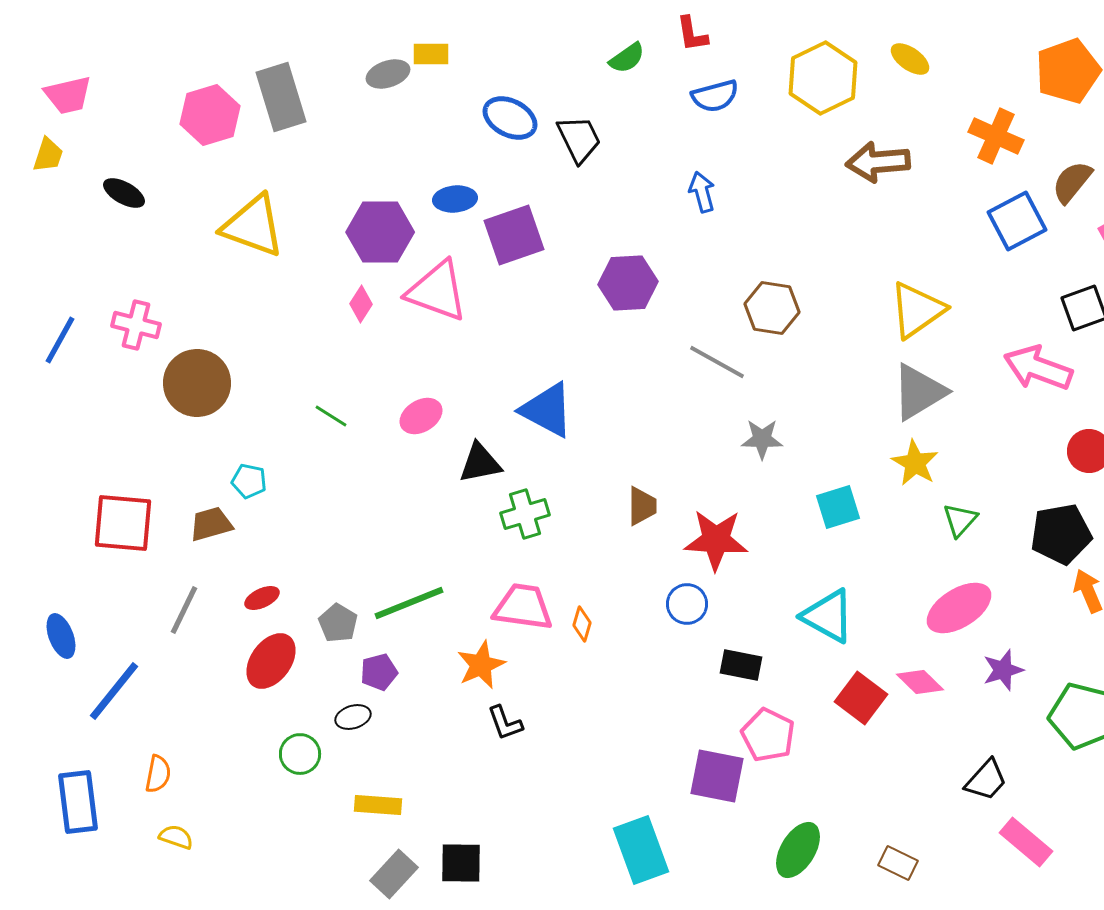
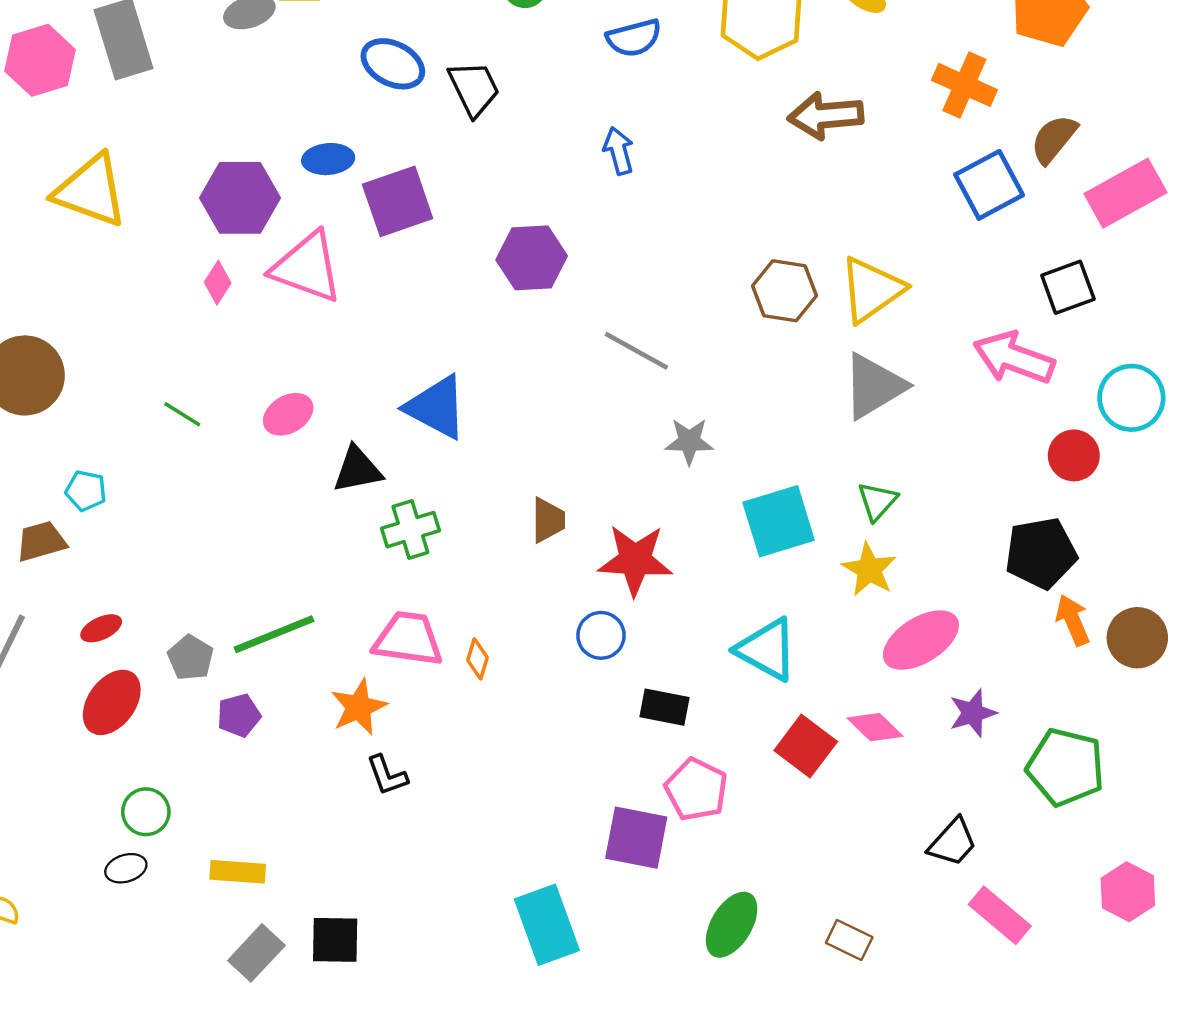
brown hexagon: (772, 308) -> (784, 291), moved
yellow star: (915, 463) -> (869, 570), moved
cyan square: (838, 507) -> (779, 521), size x1.4
green triangle: (960, 520) -> (877, 501), moved
black ellipse: (353, 717) -> (126, 868), moved

